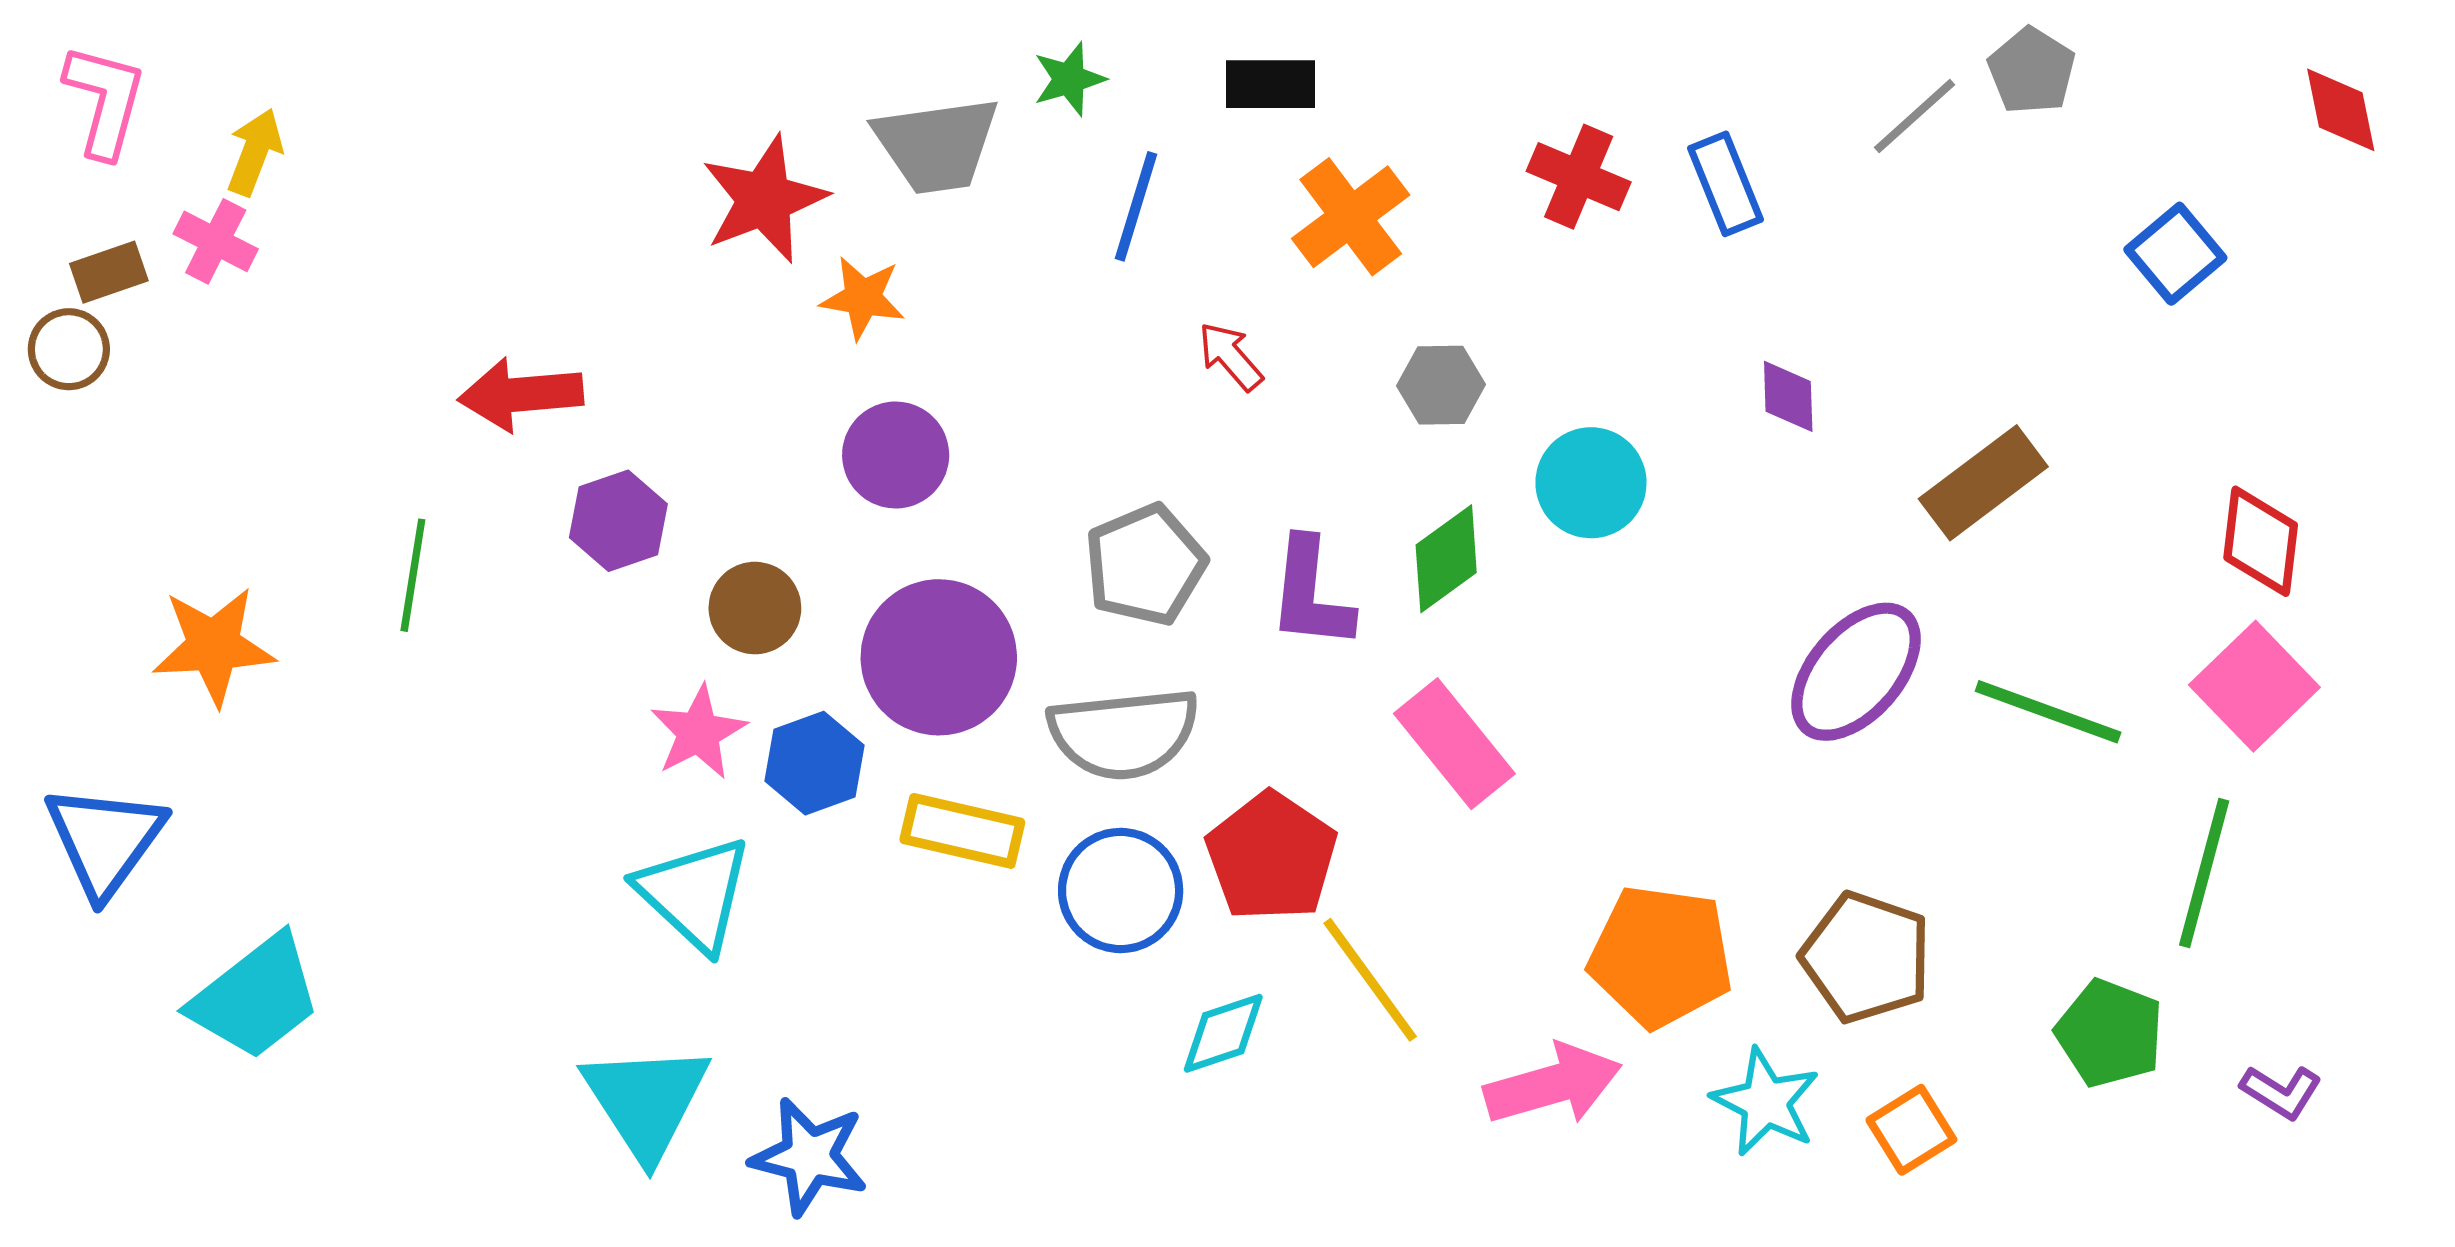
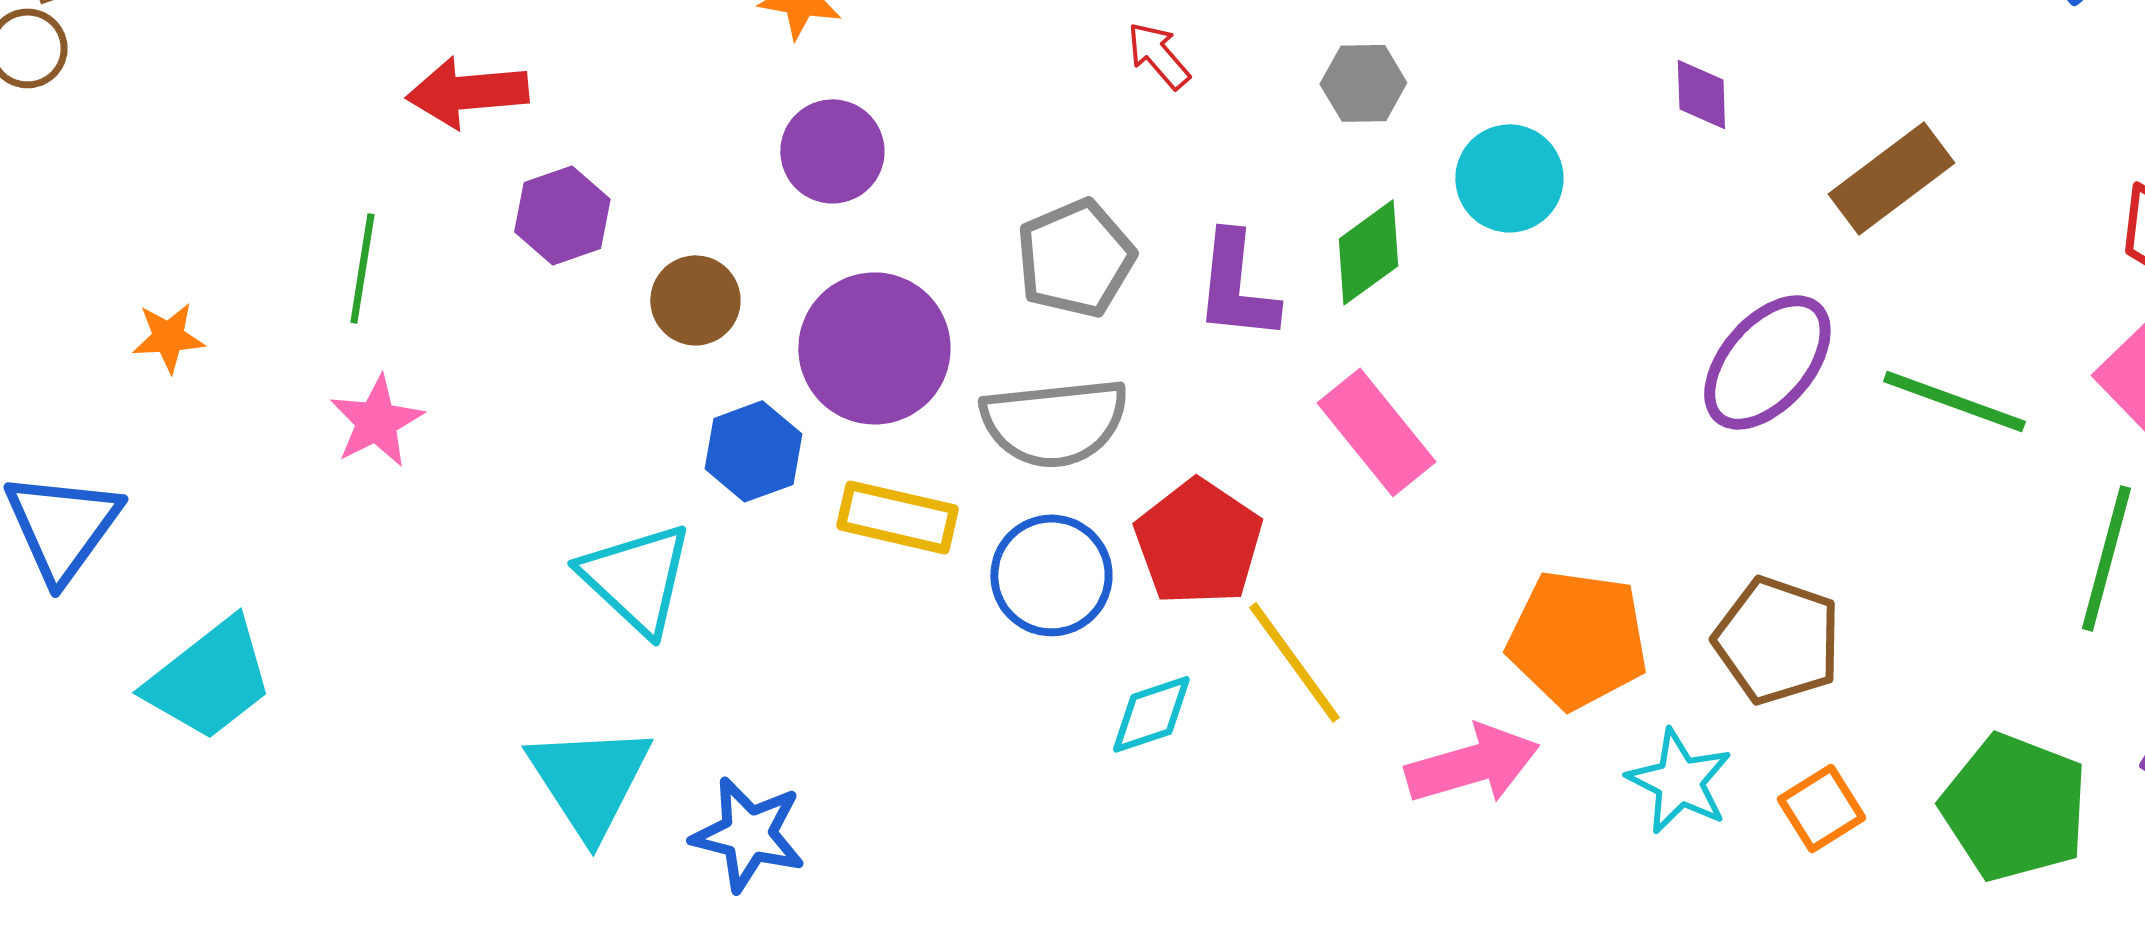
orange star: (214, 646) -> (168, 337), size x0.6
pink star: (698, 732) -> (376, 421), moved
green pentagon: (2110, 1033) -> (2014, 807), moved, size x1.4

